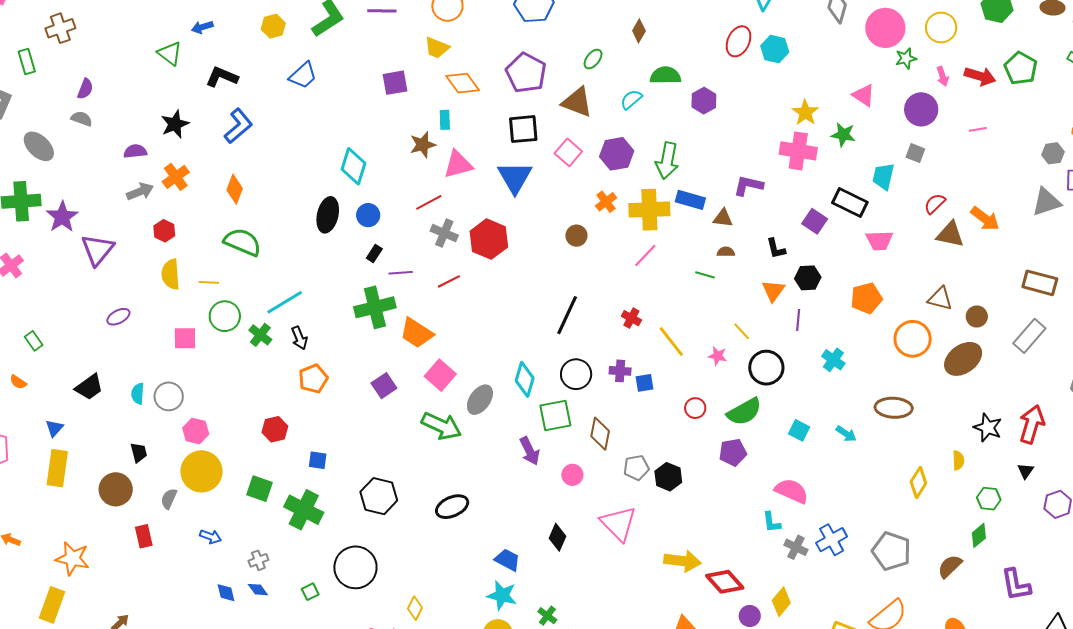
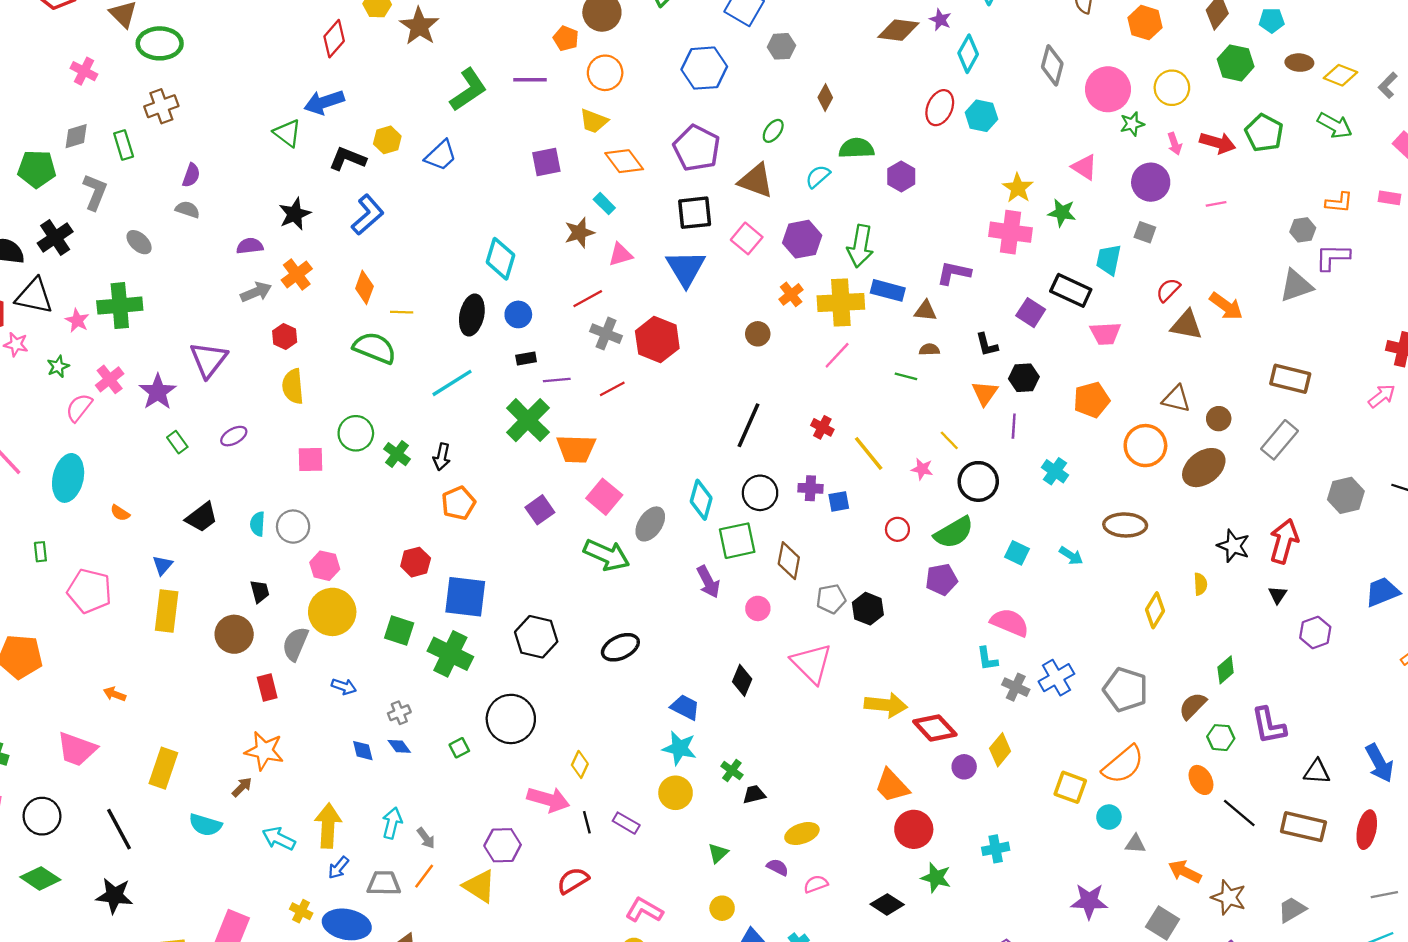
yellow hexagon: (273, 26) -> (387, 140), moved
blue arrow: (202, 27) -> (324, 102), size x1.6
cyan rectangle: (445, 120) -> (604, 204), turned -42
gray ellipse: (39, 146) -> (139, 242), size x0.7
pink triangle: (458, 164) -> (620, 255), size x0.7
purple star: (62, 217) -> (158, 392), moved
black rectangle: (374, 254) -> (526, 358), turned 48
yellow line: (209, 282) -> (402, 312), moved
cyan line: (285, 302) -> (452, 383), moved
green cross: (375, 307) -> (528, 420), turned -30
orange trapezoid: (416, 333) -> (576, 449), turned -30
black arrow: (299, 338) -> (442, 457), turned 35
green rectangle: (34, 341) -> (177, 442), moved
blue square: (318, 460) -> (465, 597), size x2.0
gray semicircle: (169, 499) -> (295, 644), size x1.4
green hexagon: (989, 499) -> (1221, 738), moved
orange star: (72, 559) -> (264, 751), moved

